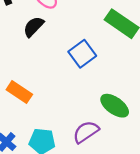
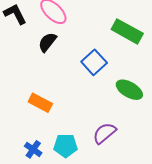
green ellipse: (115, 106) -> (129, 90), moved

